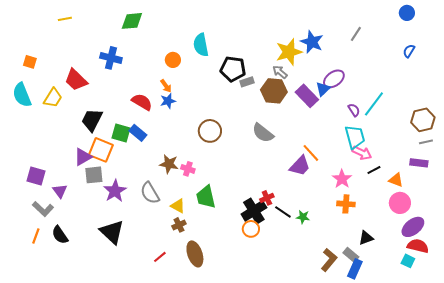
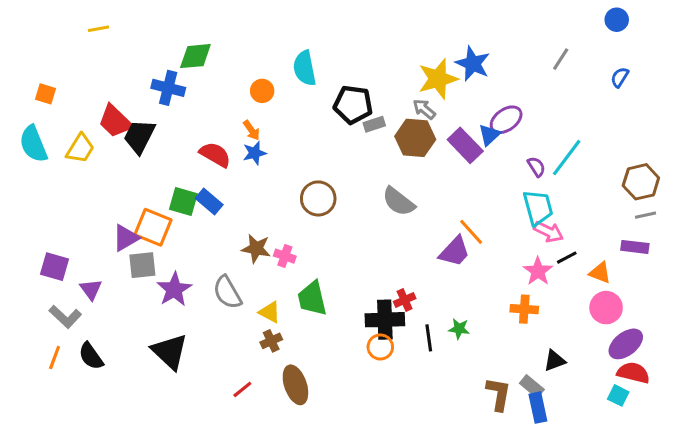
green diamond: (132, 21) -> (195, 56), moved
gray line: (356, 34) -> (561, 59), moved
black trapezoid: (92, 120) -> (139, 136), moved
pink star: (342, 179) -> (538, 271), moved
black cross: (254, 211) -> (385, 320), turned 30
black line: (283, 212) -> (429, 338), moved, turned 48
brown L-shape: (329, 260) -> (499, 394), turned -30
blue rectangle: (355, 269) -> (538, 408), turned -36

